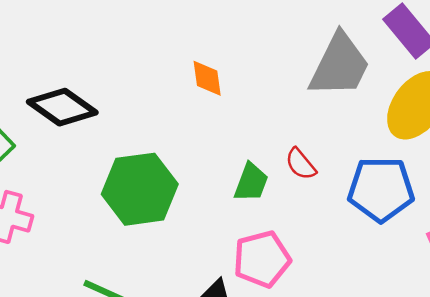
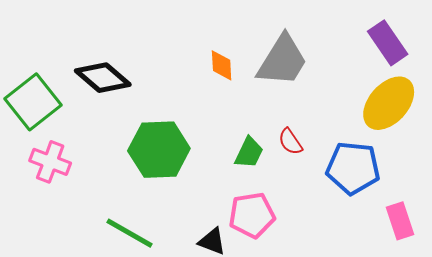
gray trapezoid: (340, 65) -> (282, 60), moved

